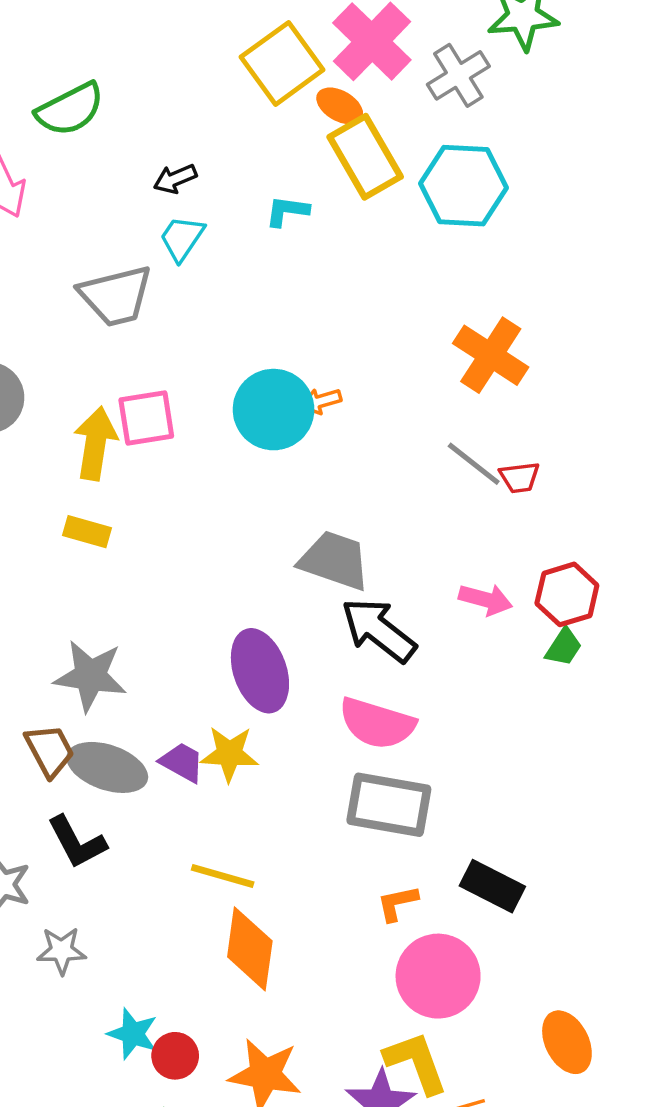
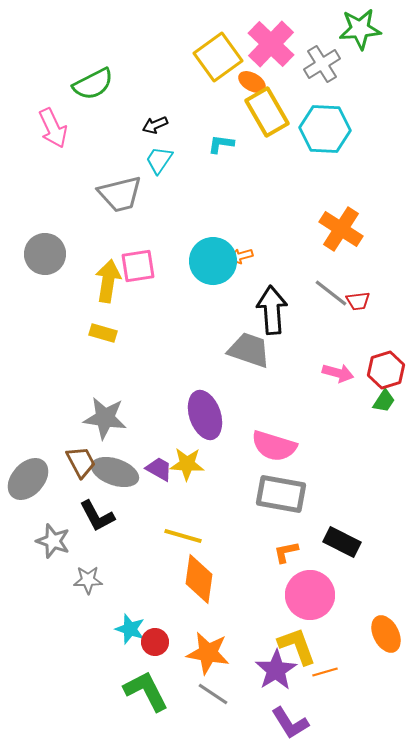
black arrow: (379, 630) -> (272, 310), moved, turned 48

